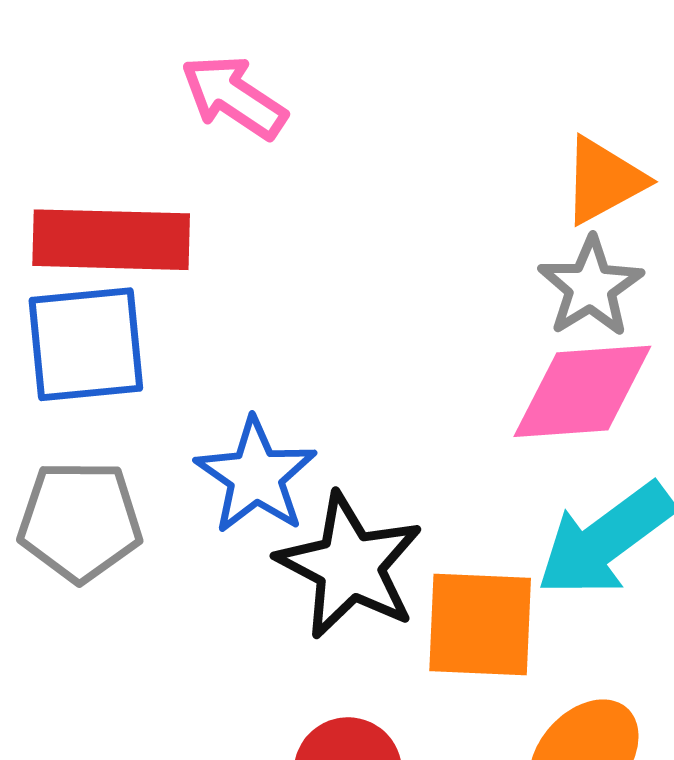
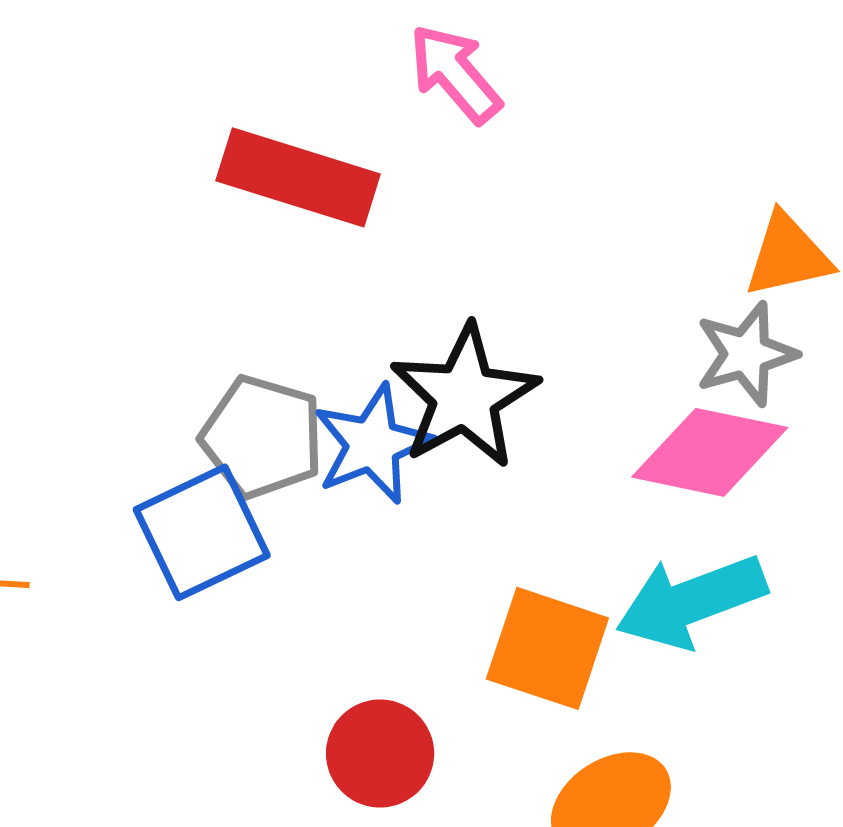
blue square: (86, 344) -> (202, 532), moved, turned -36
gray pentagon: (80, 521) -> (262, 437), moved
black star: (350, 566) -> (464, 397), moved

